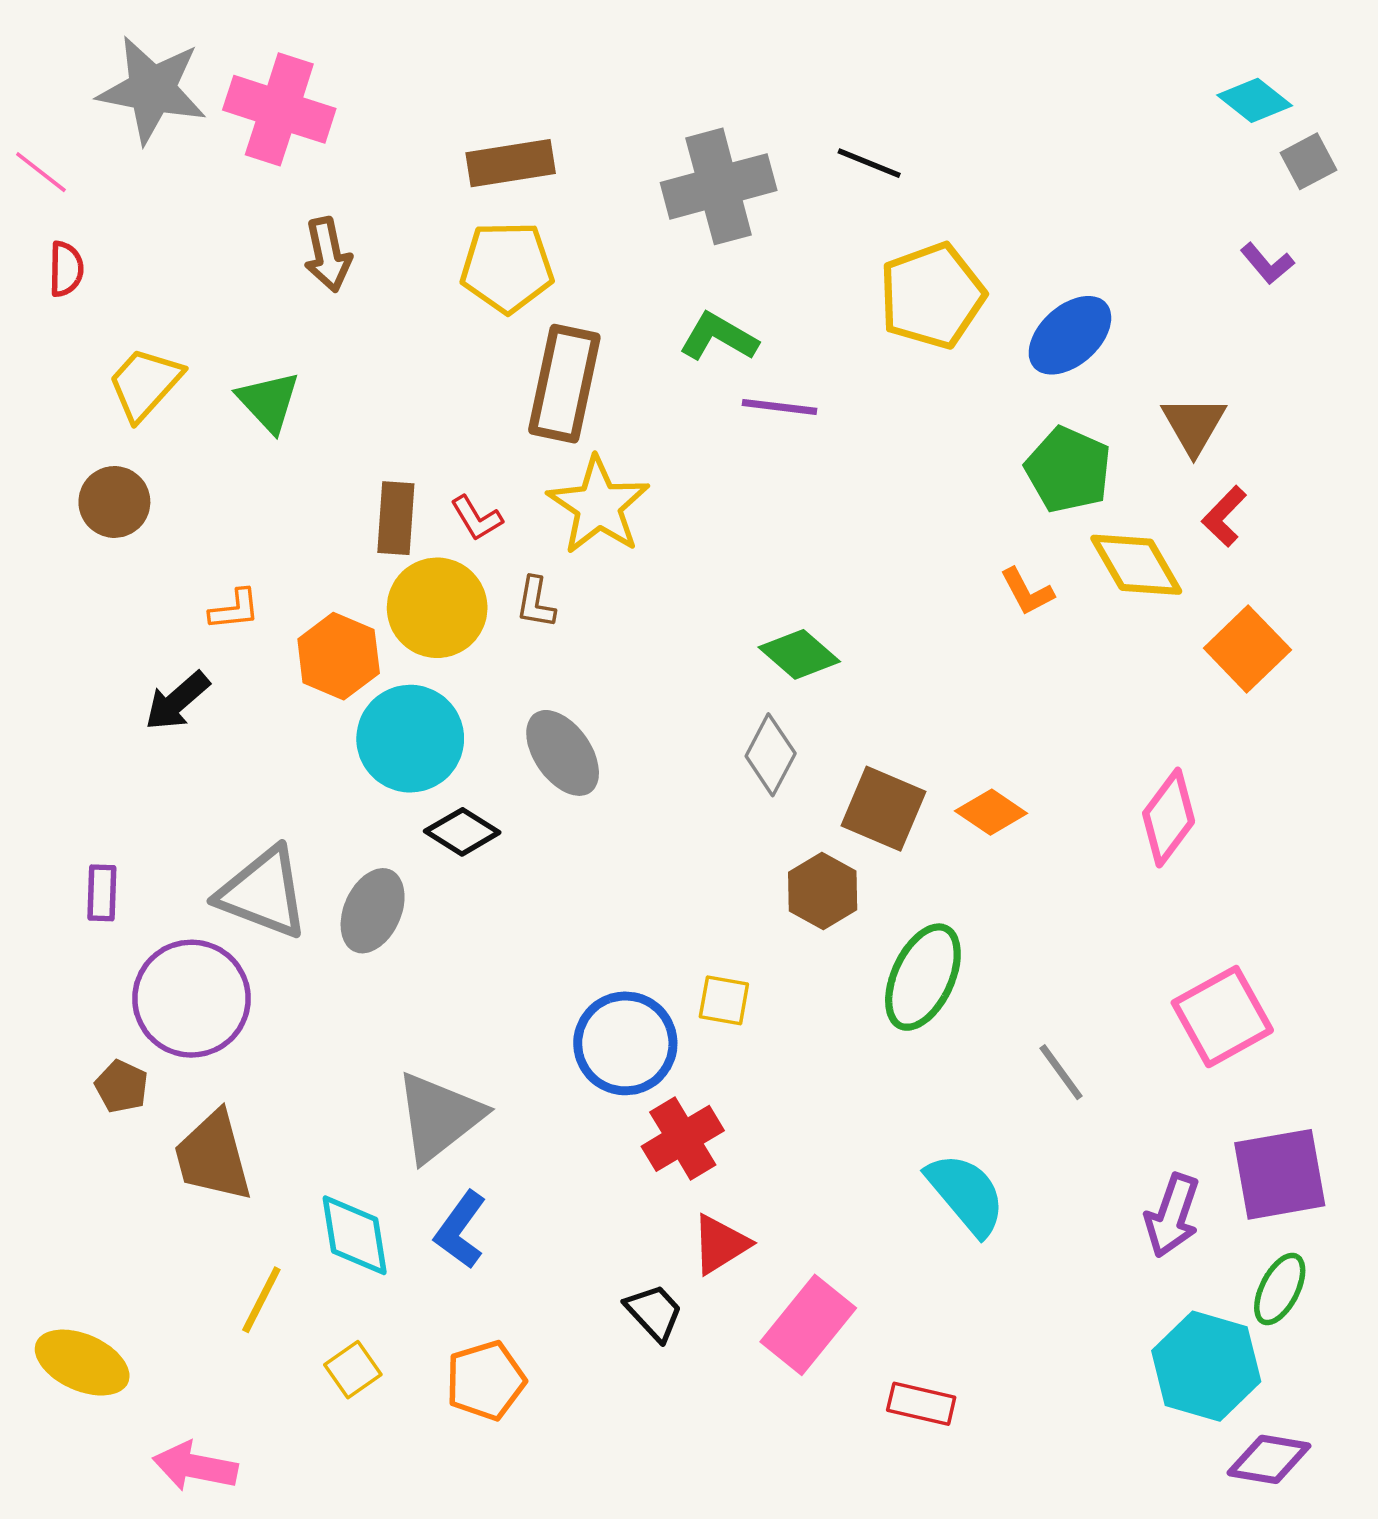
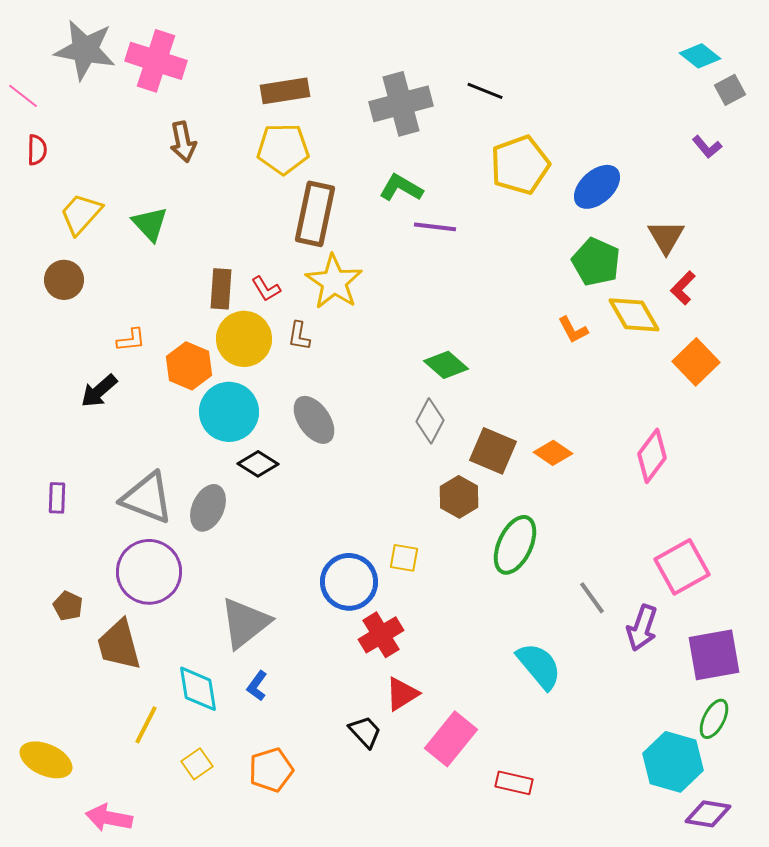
purple circle: (191, 999) -> (149, 572), moved
purple arrow: (1172, 1216) -> (642, 628), moved
blue L-shape: (460, 1230) -> (257, 686), size x0.7

